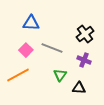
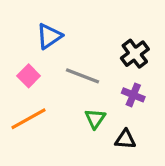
blue triangle: (31, 23) -> (49, 36), turned -36
pink square: (26, 50) -> (29, 76), moved

